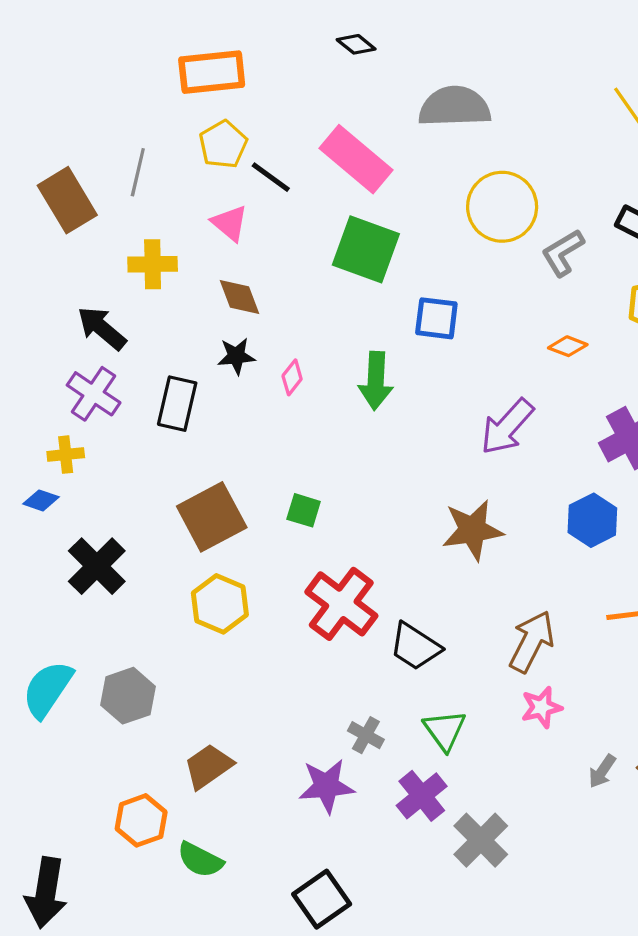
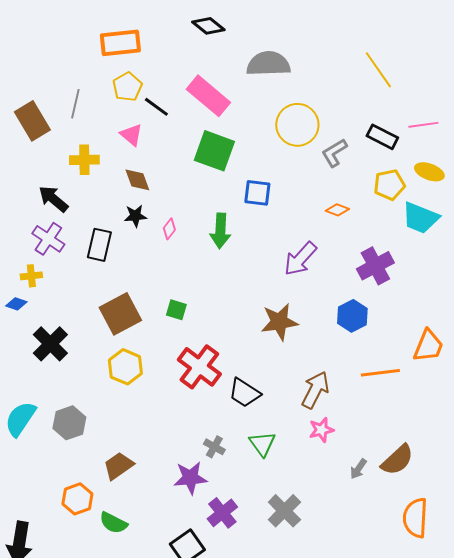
black diamond: (356, 44) -> (208, 26), size x1.4
purple cross: (422, 796) -> (222, 513), moved

